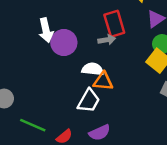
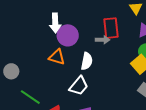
white semicircle: (93, 69) -> (87, 61), turned 84
orange triangle: (103, 81) -> (57, 57), moved

